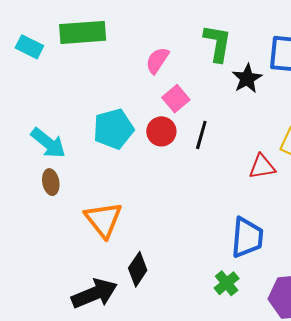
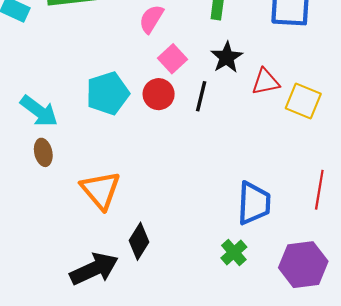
black star: (247, 78) -> (227, 57), moved
red triangle: (262, 167) -> (266, 82), moved

